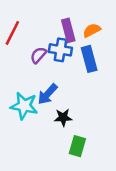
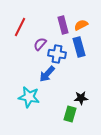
blue cross: (60, 50) -> (57, 54), moved
cyan star: (24, 106) -> (29, 97), moved
black star: (63, 118) -> (81, 98), moved

